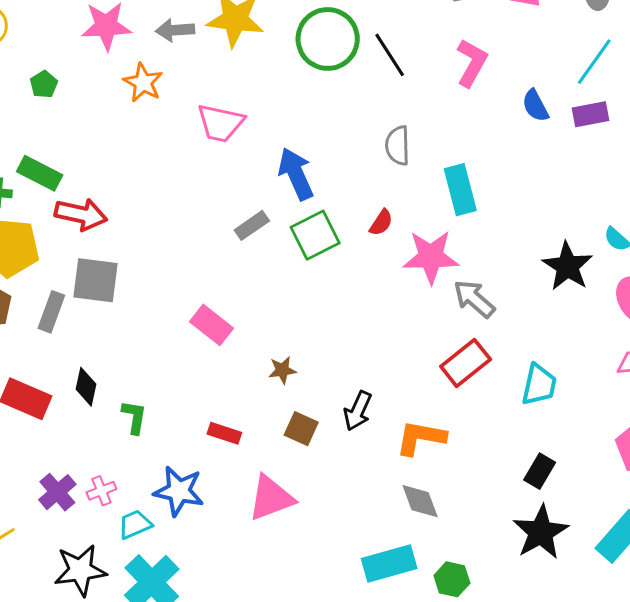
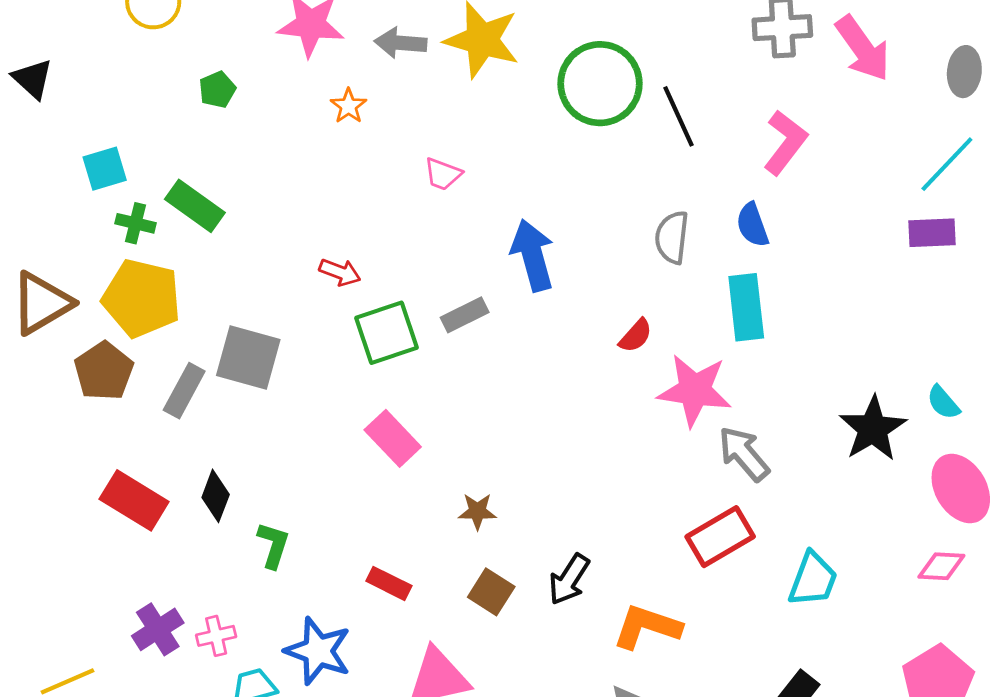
orange star: (143, 83) -> (349, 106), size x0.7
blue semicircle: (535, 106) -> (752, 225), moved
pink trapezoid: (220, 123) -> (443, 174), size x0.6
red arrow: (81, 214) -> (340, 272), moved, size x0.6
green square: (315, 235) -> (387, 333), moved

